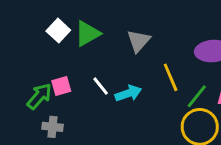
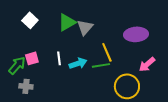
green triangle: (87, 34) -> (67, 22), moved
white line: (101, 86) -> (59, 58), turned 32
green line: (197, 96) -> (101, 65), moved, turned 42

